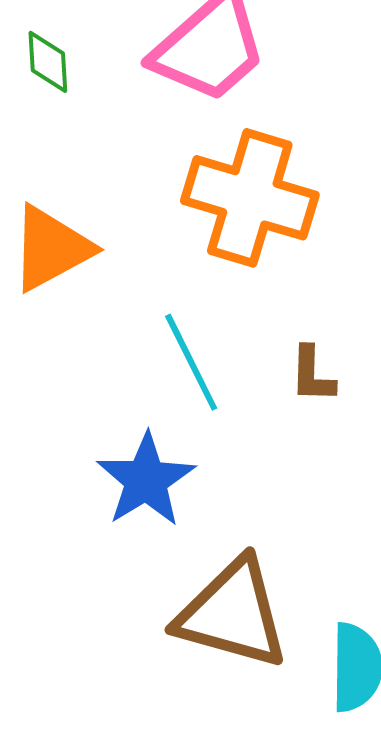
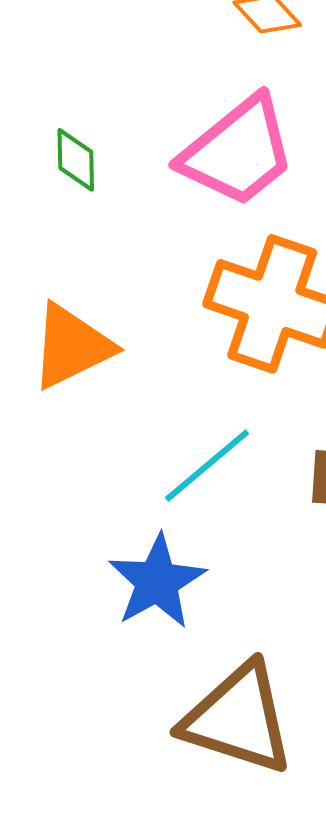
cyan line: (191, 362) -> (207, 466), turned 74

